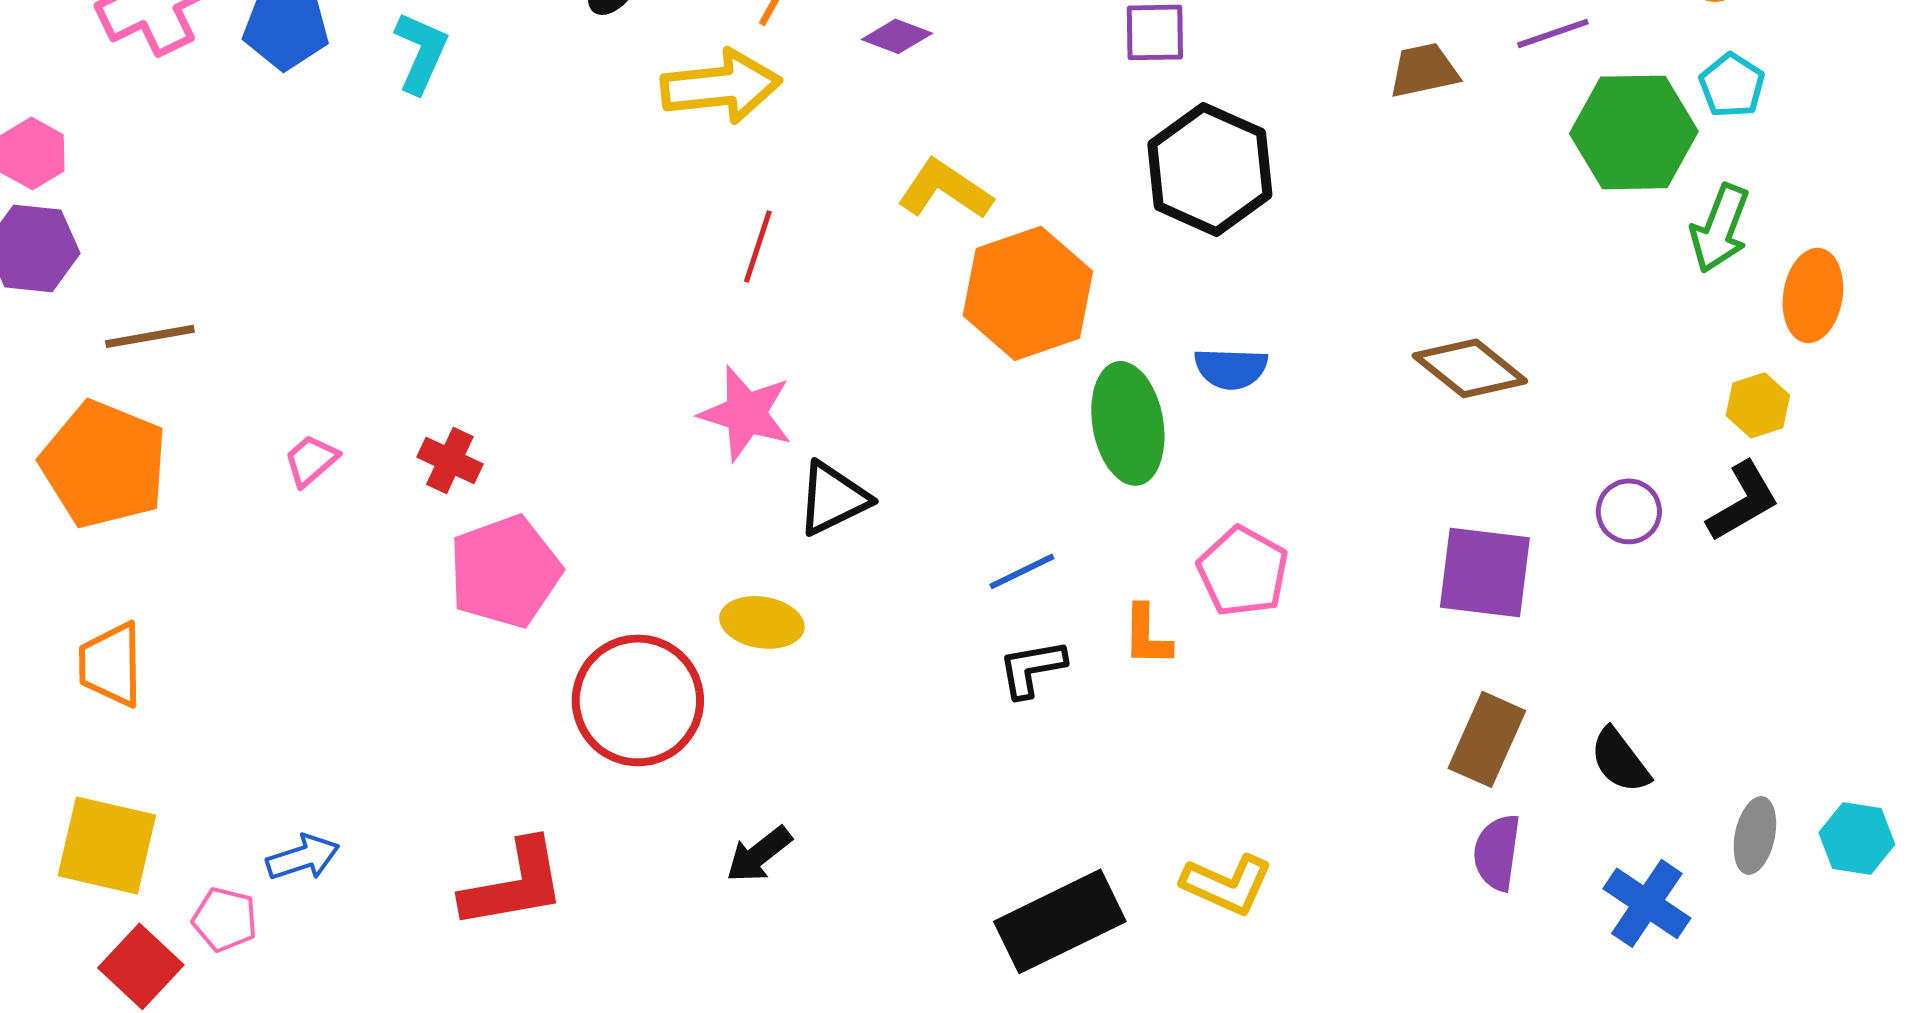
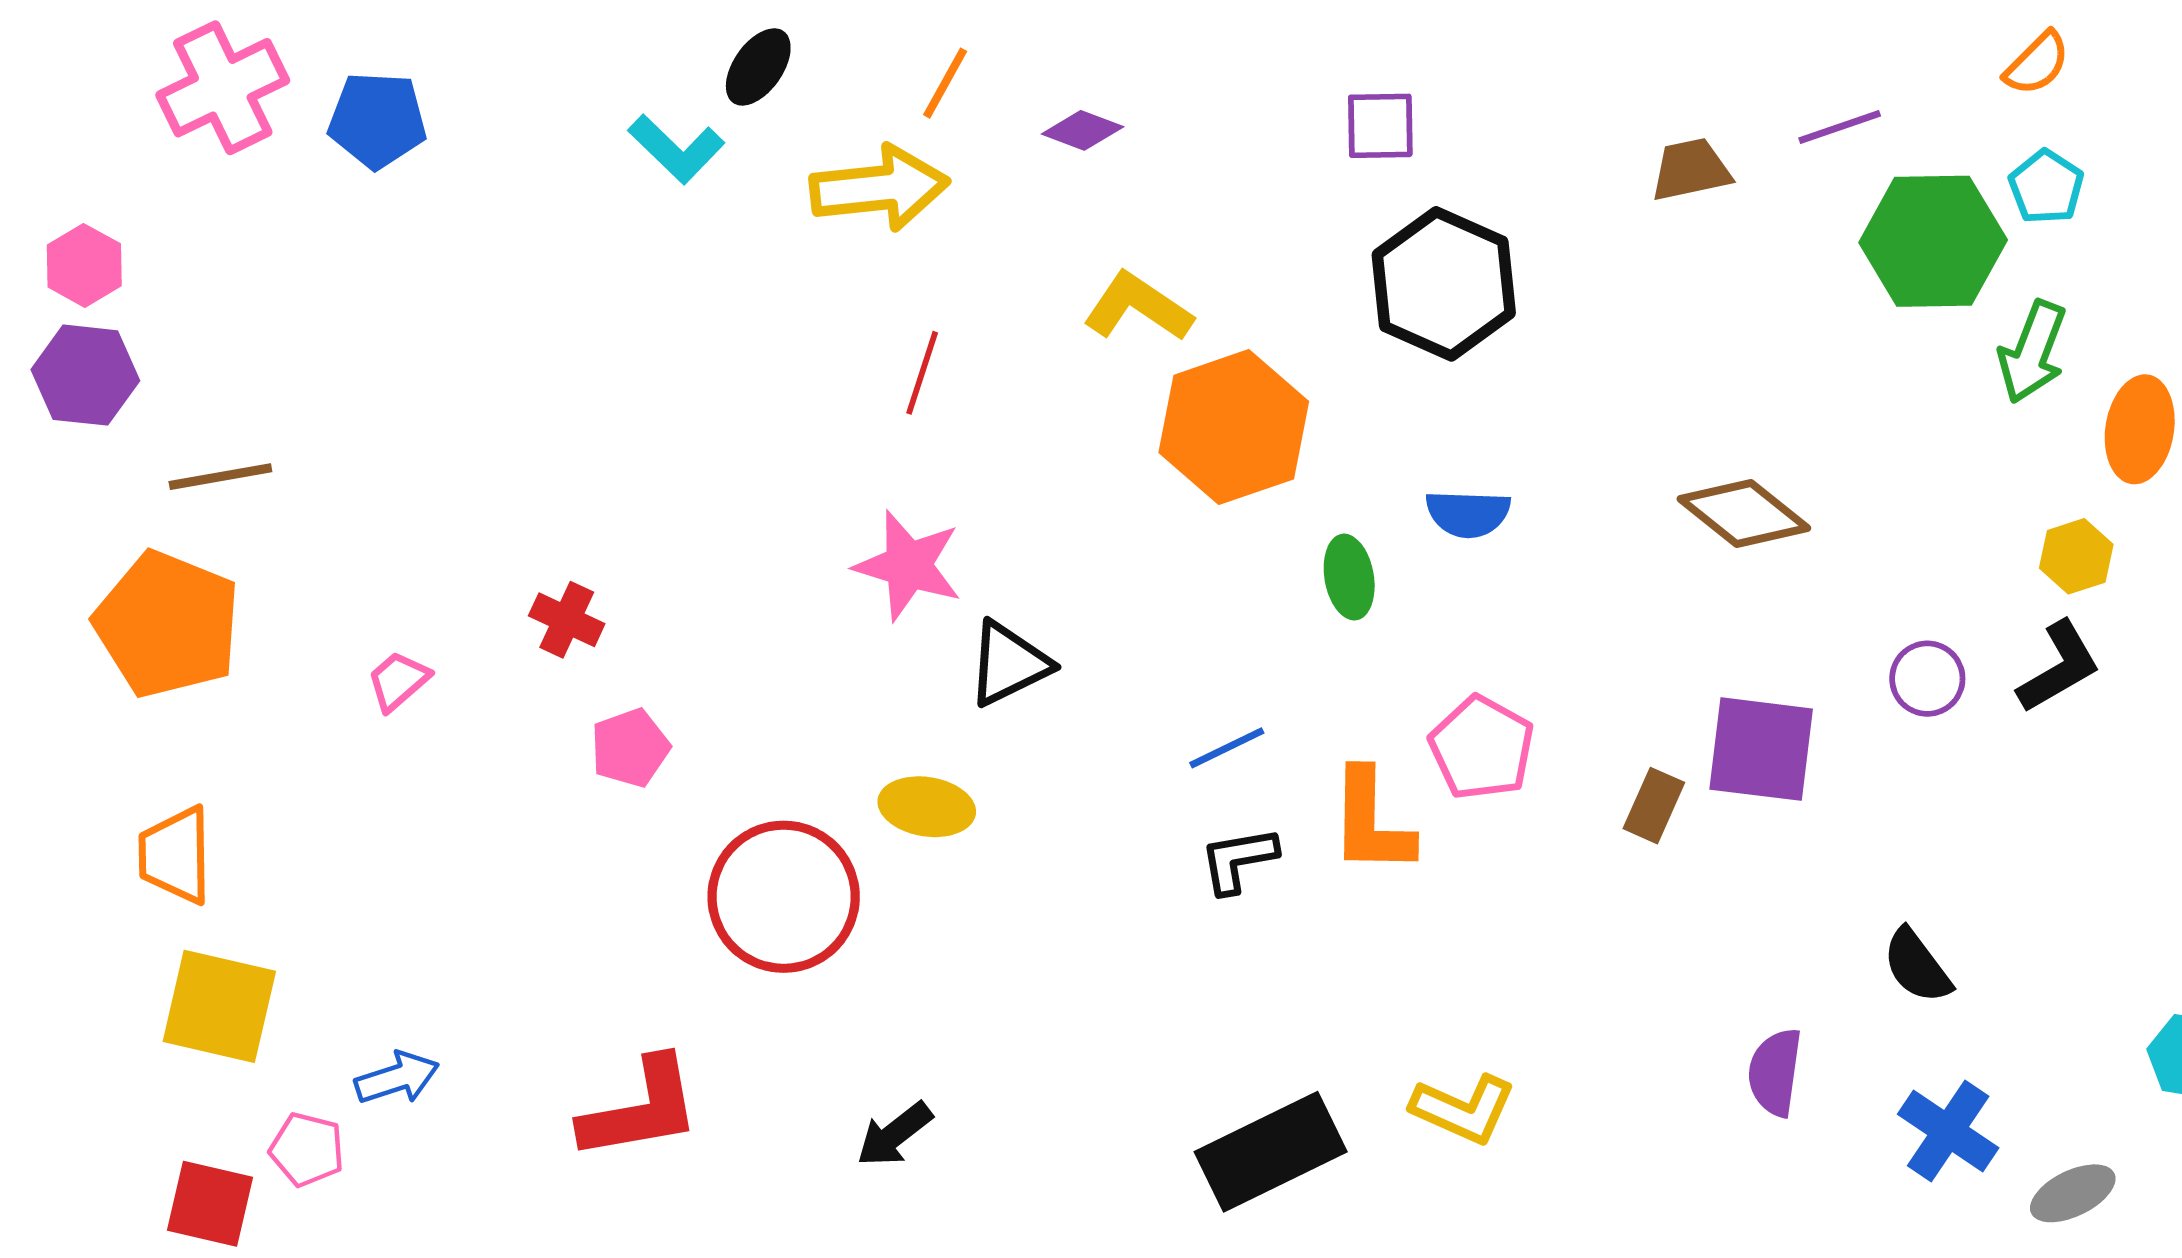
cyan L-shape: (421, 52) -> (676, 149), moved, turned 110
green ellipse: (1128, 423) -> (1349, 577), size x0.6
pink trapezoid: (311, 460) -> (398, 681), moved
pink pentagon: (505, 571) -> (630, 748), size x0.6
orange L-shape: (1147, 635) -> (1371, 822), size x1.5
brown rectangle: (1487, 739) -> (1654, 806), moved, size x0.7
gray ellipse: (1755, 835) -> (2073, 1193), moved, turned 52
yellow square: (107, 845) -> (219, 1006), moved
black arrow: (759, 854) -> (894, 1134), moved
red square: (141, 966) -> (210, 1204), turned -30

